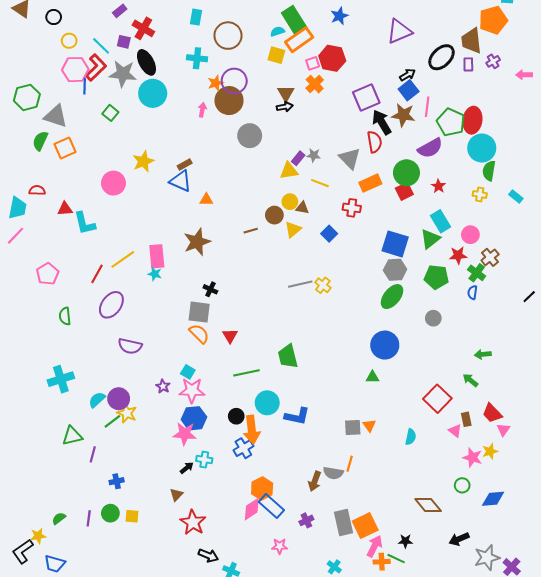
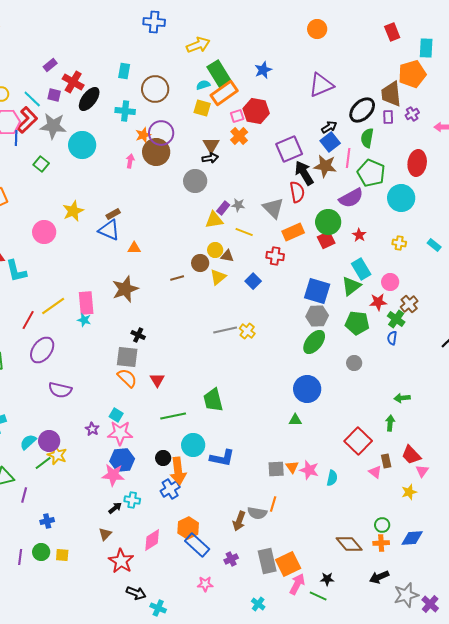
black ellipse: (146, 62) -> (89, 99), moved, turned 65
red ellipse: (472, 120) -> (417, 163), moved
gray circle: (250, 136) -> (195, 181), moved
green semicircle: (489, 171) -> (367, 138), moved
green arrow: (470, 380) -> (390, 423), turned 56
pink star: (472, 457) -> (309, 470), moved
pink diamond: (252, 509) -> (152, 540), moved
orange cross: (382, 562) -> (381, 543), moved

